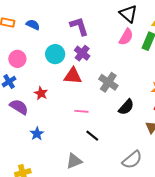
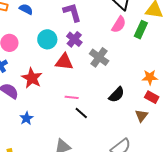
gray cross: (108, 82) -> (99, 57), moved
red star: (41, 93) -> (32, 78), size x1.5
black line: (92, 136) -> (81, 113), moved

